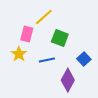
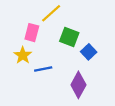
blue square: (84, 59) -> (89, 52), moved
blue line: (47, 60) -> (43, 69), moved

